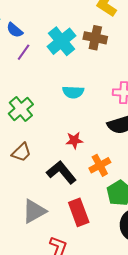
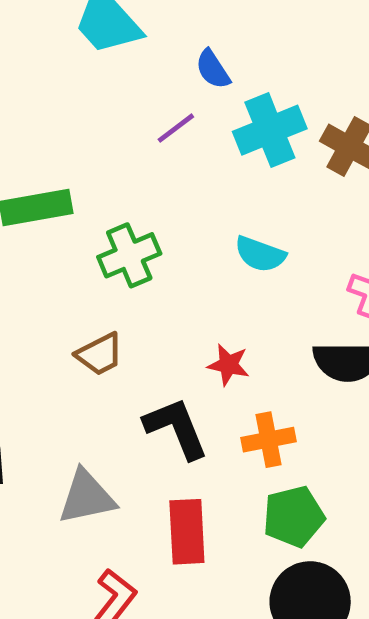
blue semicircle: (15, 30) -> (213, 69), moved

